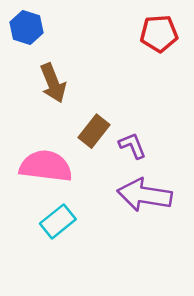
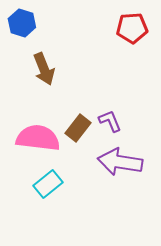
brown rectangle: (94, 131) -> (78, 128), moved

